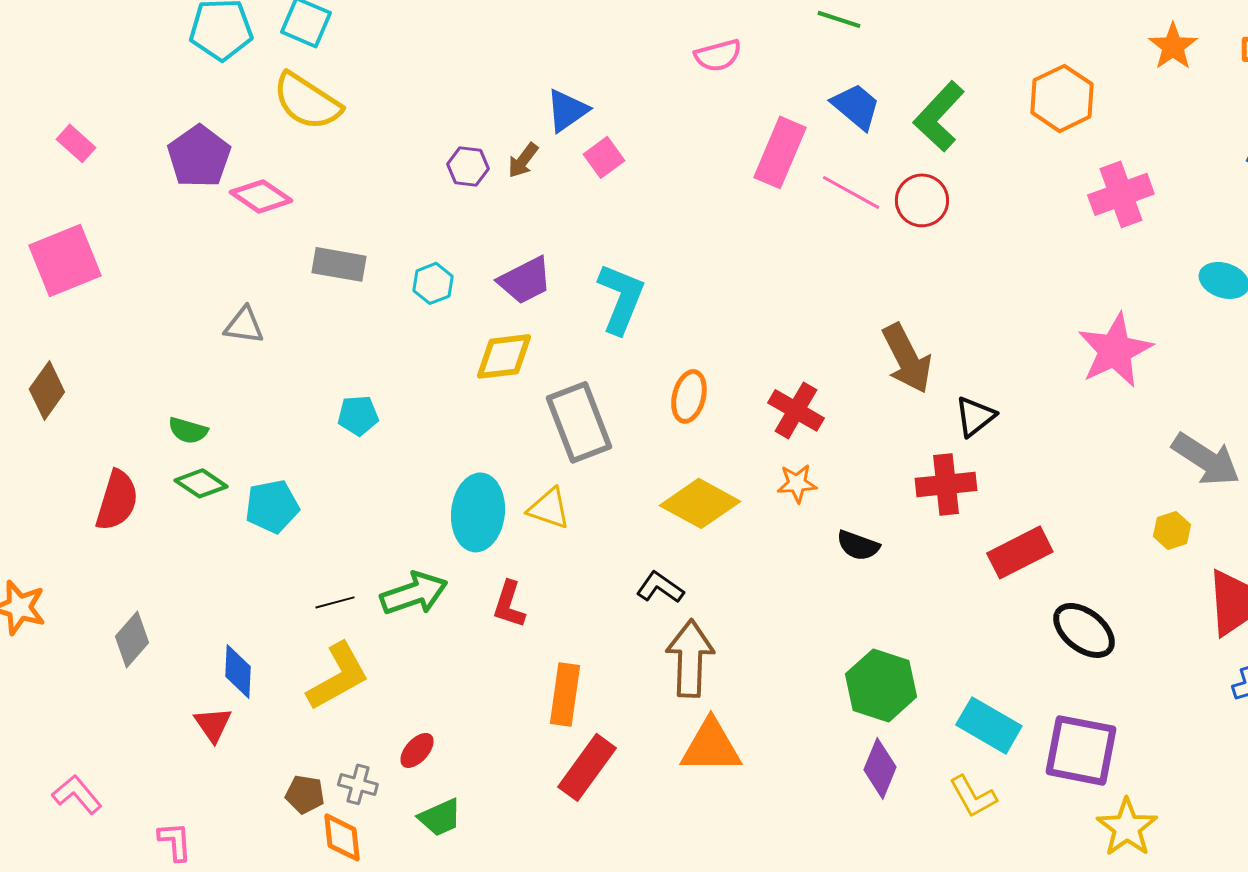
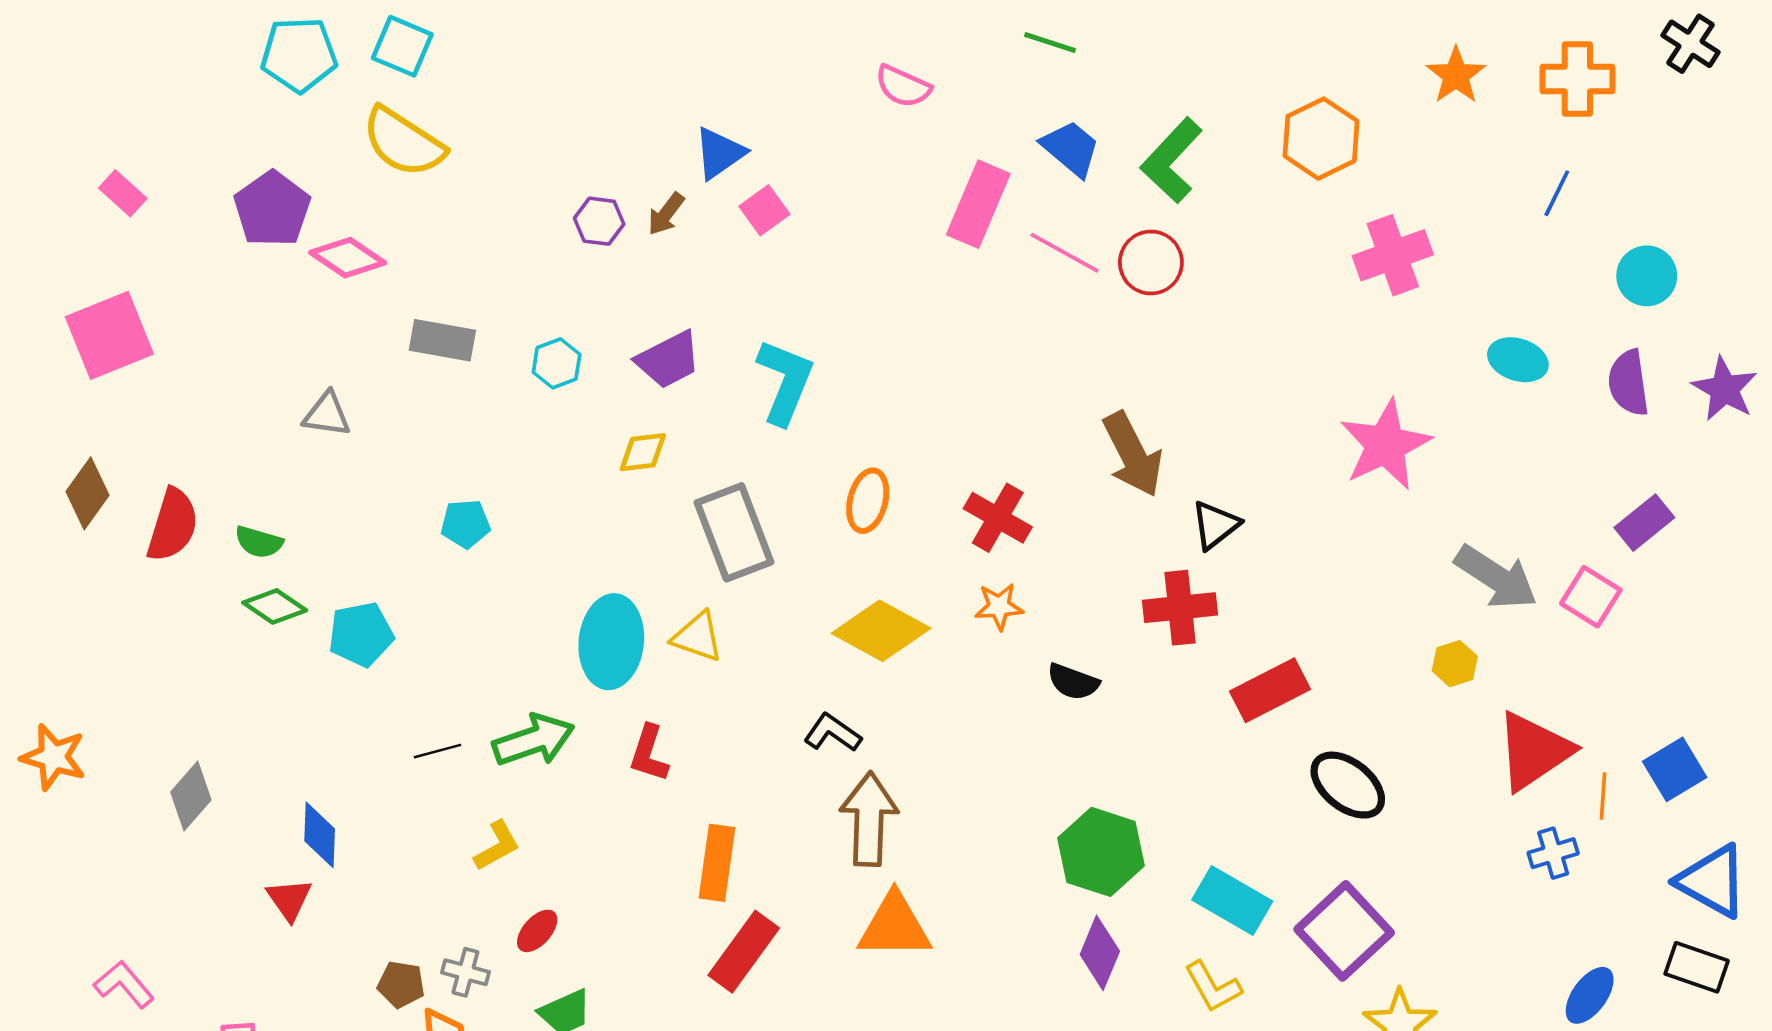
pink semicircle: (718, 55) -> (903, 86), turned 39
yellow diamond: (504, 356) -> (643, 452), size x0.7
red semicircle: (117, 500) -> (173, 525), moved
yellow L-shape: (338, 676) -> (497, 846), moved, size x0.6
purple square: (1081, 750) -> (1344, 931), turned 36

